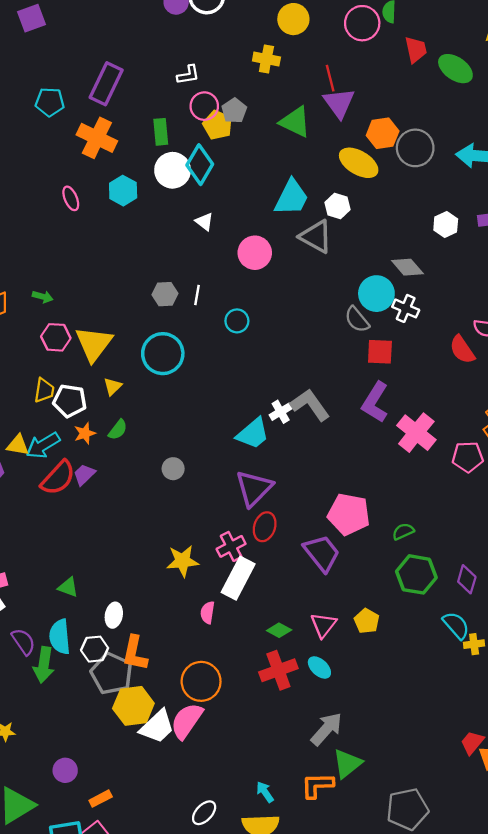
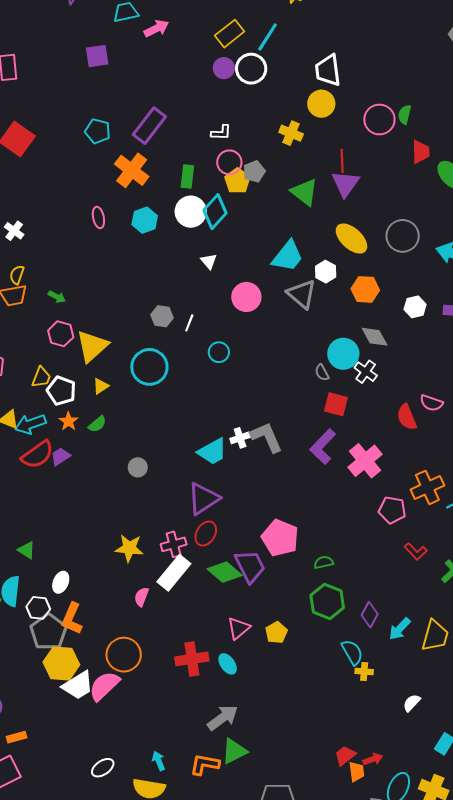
orange hexagon: (383, 133) -> (365, 289), moved
gray semicircle: (357, 320) -> (322, 372), size x0.7
orange star: (85, 433) -> (68, 421), turned -30
pink cross: (416, 433) -> (365, 461), moved
green diamond: (279, 630) -> (225, 572), moved, size x1.6

